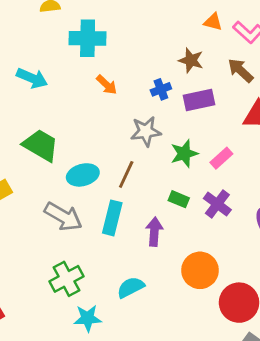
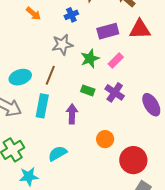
purple rectangle: (199, 100) -> (108, 31), moved
orange circle: (200, 270) -> (105, 139), size x0.7

